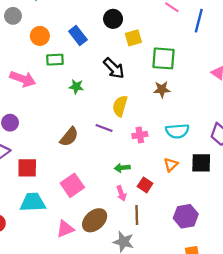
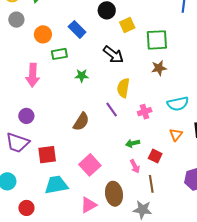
pink arrow: (23, 79) -> (33, 75), turned 80
purple line: (104, 128) -> (112, 110), turned 42
brown ellipse: (95, 220) -> (114, 194), turned -50

